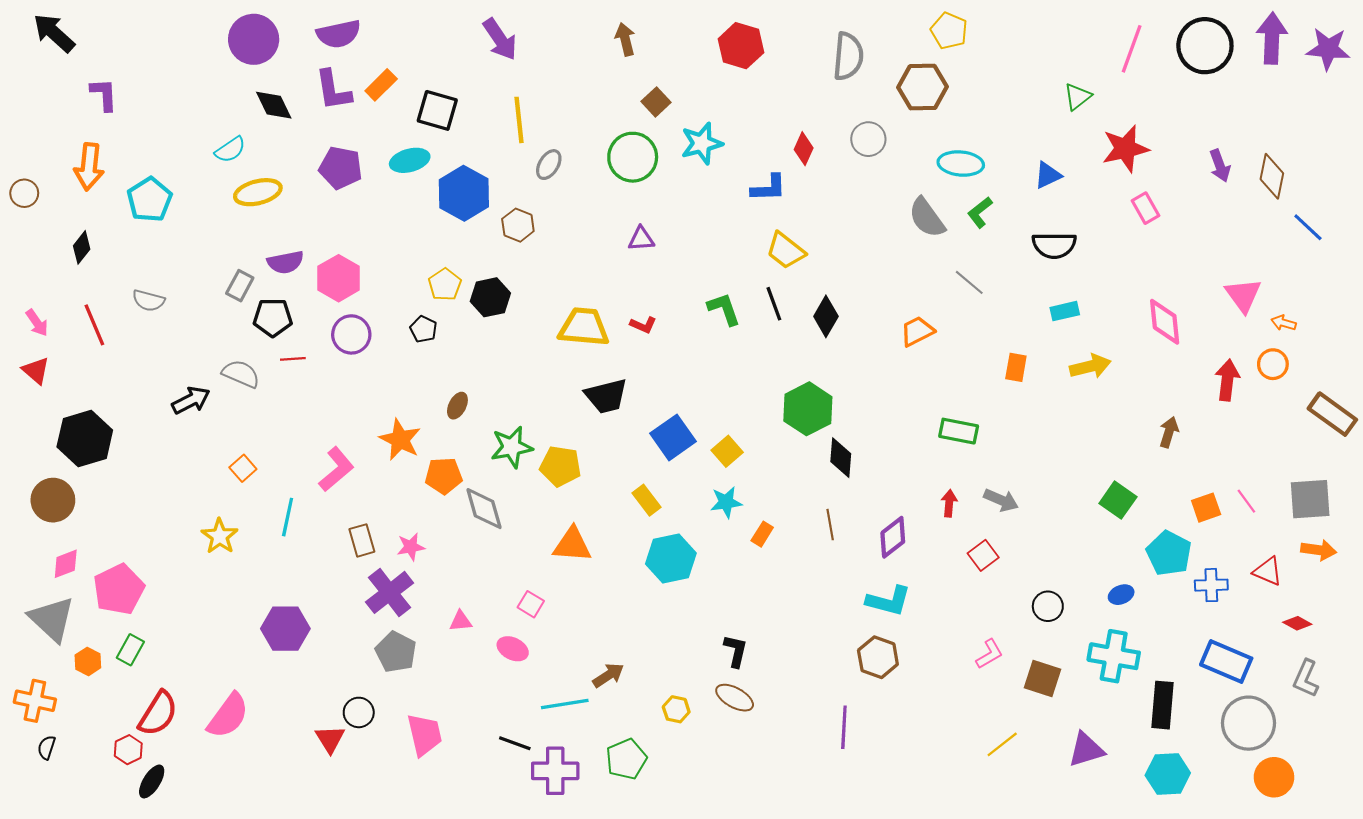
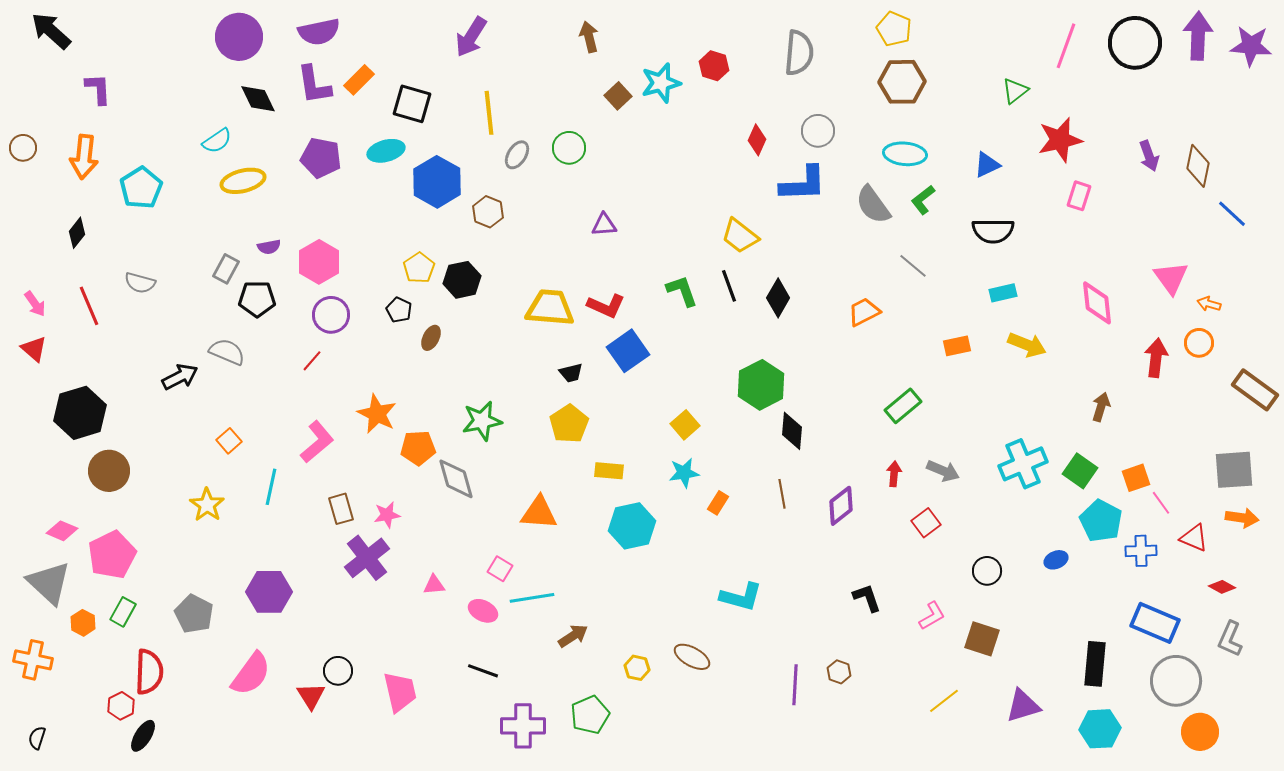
purple arrow: (500, 39) -> (471, 37), turned 66
red hexagon: (741, 46) -> (714, 66), moved, size x0.7
brown hexagon: (923, 87) -> (902, 82), moved
cyan star: (702, 143) -> (661, 83), moved
green circle: (633, 157) -> (569, 148), moved, size x0.7
blue L-shape: (769, 188) -> (803, 184), moved, size x1.4
brown circle: (24, 193) -> (23, 148), moved
pink rectangle: (1146, 208) -> (1079, 196), turned 48
purple semicircle: (285, 262) -> (269, 247), size x0.7
red L-shape: (643, 325) -> (606, 306), size x1.5
red line: (293, 359) -> (312, 361), moved, turned -45
yellow arrow: (1090, 366) -> (1027, 345), turned 36
orange rectangle: (1016, 367) -> (957, 346), turned 68
black trapezoid: (606, 396) -> (571, 373), size x0.6
brown ellipse: (457, 406) -> (431, 338), moved
green rectangle: (959, 431) -> (903, 406), turned -51
blue square: (673, 437) -> (628, 351), moved
yellow pentagon: (560, 466) -> (569, 424), moved, turned 30
brown circle: (53, 500) -> (109, 471), moved
yellow rectangle: (646, 500) -> (609, 471), turned -48
green square: (1118, 500) -> (1080, 471), moved
pink line: (1246, 501) -> (1161, 503), moved
pink diamond: (66, 564) -> (62, 531), turned 44
cyan L-shape: (889, 601) -> (741, 597), moved
black L-shape: (736, 651) -> (867, 598), moved, turned -32
gray pentagon: (396, 652) -> (194, 614), moved
cyan cross: (1114, 656) -> (1023, 464), moved, turned -33
brown hexagon: (878, 657) -> (839, 672), moved, size x0.6
cyan line: (565, 704) -> (532, 598), moved
red semicircle: (158, 714) -> (149, 672), turned -30
pink semicircle: (228, 716) -> (251, 674), moved
black line: (515, 743) -> (483, 671), moved
black semicircle: (47, 748) -> (37, 738), moved

